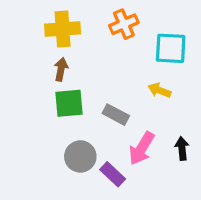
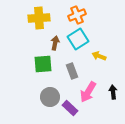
cyan square: (171, 48) -> (78, 39), moved, turned -35
brown arrow: (61, 69) -> (55, 43), moved
gray rectangle: (116, 115) -> (72, 71), turned 42

